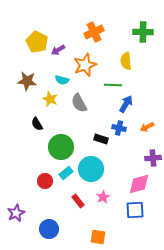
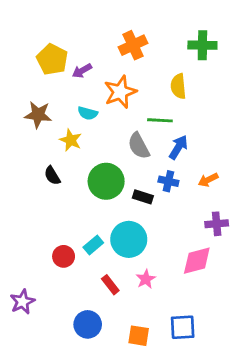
gray semicircle: (79, 103) -> (139, 146), moved
green circle: (61, 147) -> (106, 181), moved
blue square: (135, 210) -> (183, 327), moved
blue circle: (49, 229) -> (88, 324), moved

